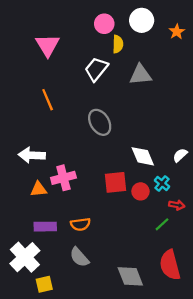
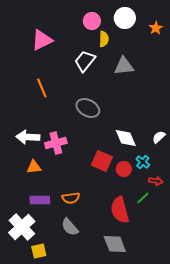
pink triangle: (48, 45) -> (42, 40), turned 35
gray ellipse: (100, 122) -> (88, 108), turned -30
pink cross: (63, 178) -> (56, 143), moved
red square: (116, 182) -> (102, 161), turned 30
red semicircle: (170, 265) -> (120, 210), moved

